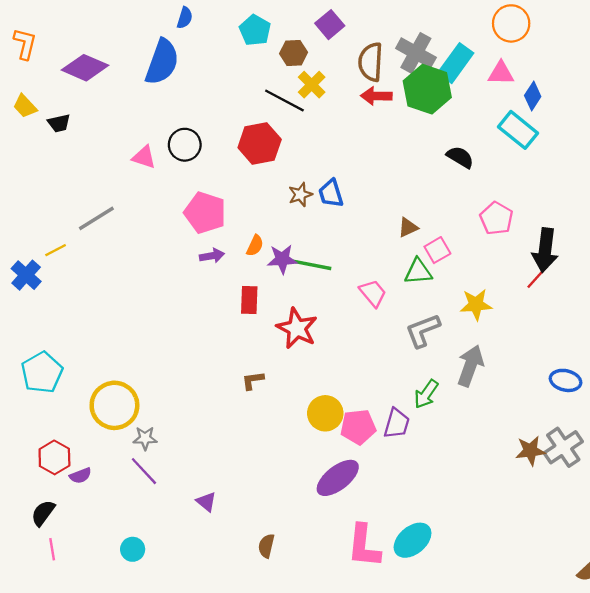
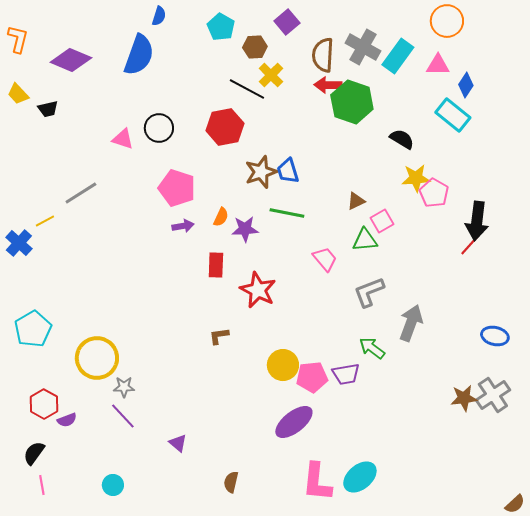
green hexagon: (427, 89) -> (352, 102), moved
brown star: (300, 195) -> (261, 172), size x1.5
green line: (312, 265) -> (287, 213), moved
yellow star: (476, 304) -> (416, 178), moved
green arrow: (426, 394) -> (372, 348), turned 92
purple trapezoid: (397, 423) -> (346, 374), turned 64

